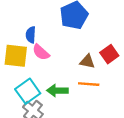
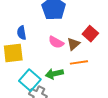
pink semicircle: (41, 52) -> (56, 42), moved
brown triangle: (87, 61) -> (73, 44), turned -40

